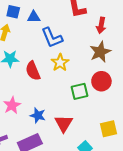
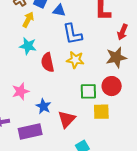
yellow star: (60, 63) -> (75, 60), turned 30
yellow square: (109, 129) -> (101, 112), moved

